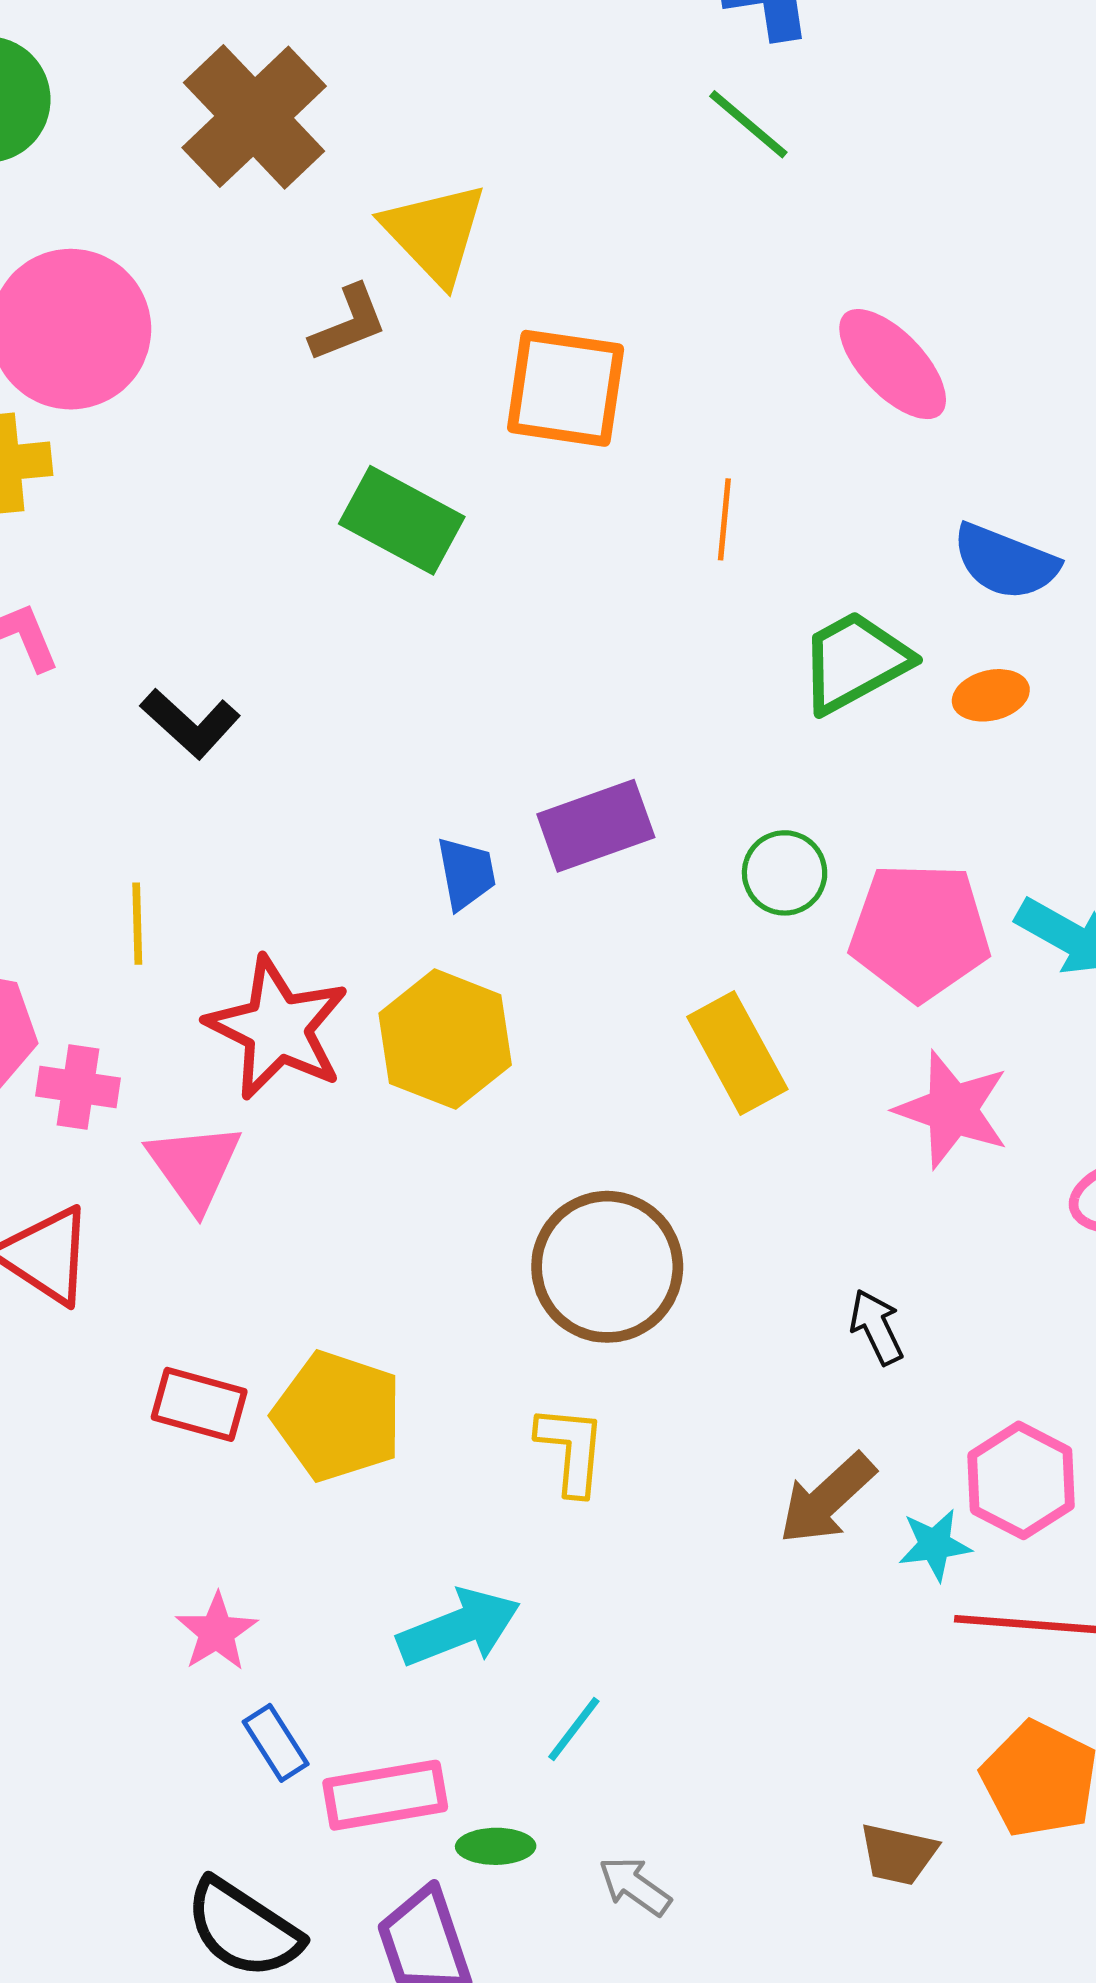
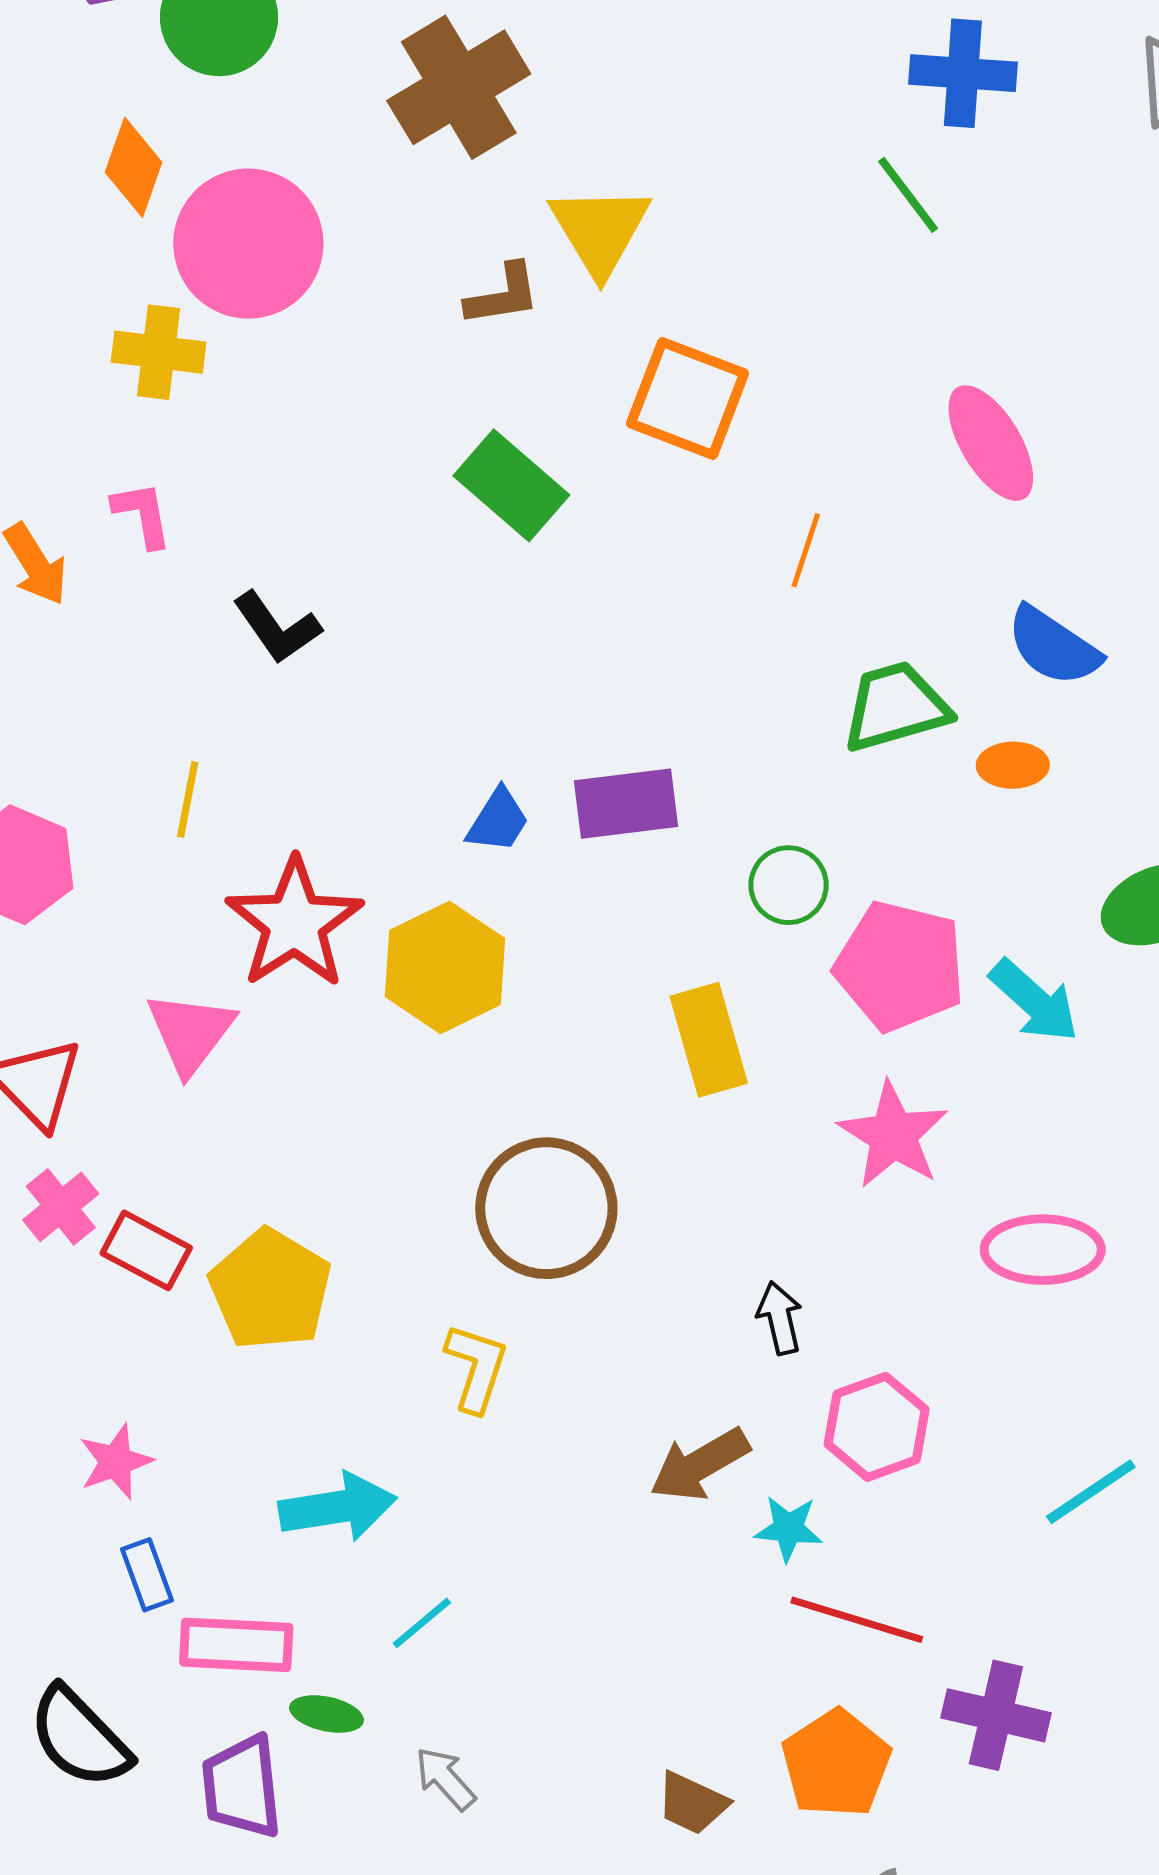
blue trapezoid: (466, 873) -> (498, 821), turned 30
pink cross: (78, 1087) -> (61, 1207), moved, turned 30
pink hexagon: (1021, 1480) -> (877, 1427), moved

